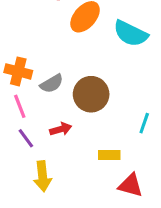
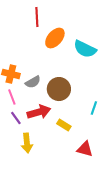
red arrow: (61, 129) -> (39, 112), size x1.6
yellow rectangle: (109, 155) -> (64, 125), moved, turned 32

